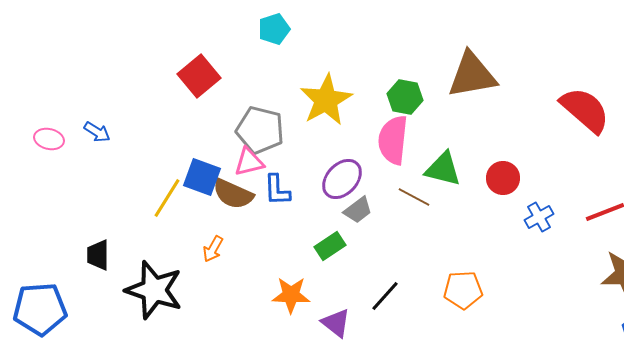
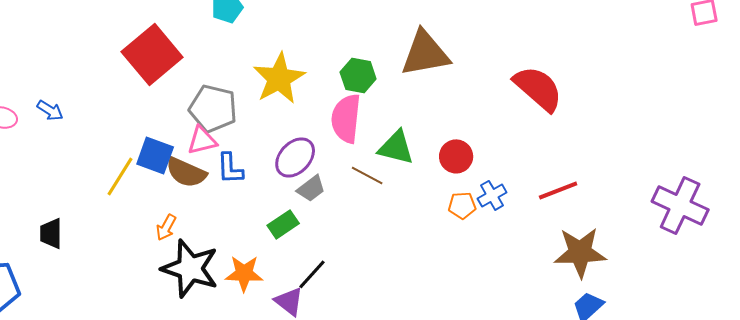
red square: (199, 76) -> (152, 54), size x1.4
black star: (154, 290) -> (190, 268), moved
orange pentagon: (463, 290) -> (462, 205), moved, size x0.7
black line: (385, 296) -> (312, 274), moved

